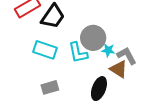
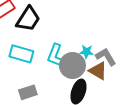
gray circle: (93, 38) -> (72, 65), moved
cyan L-shape: (78, 53) -> (55, 55), turned 35

